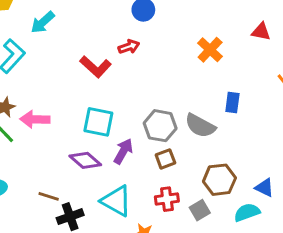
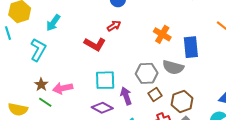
orange cross: (210, 50) -> (162, 34), moved
blue rectangle: (232, 103) -> (191, 47), size x1.5
purple arrow: (123, 151) -> (126, 96), turned -36
brown hexagon: (219, 180) -> (182, 102), moved

